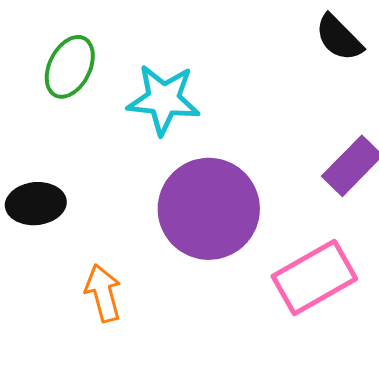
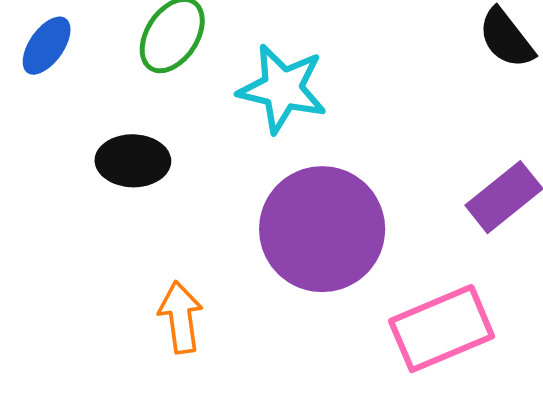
black ellipse: (36, 204) -> (133, 161), moved

